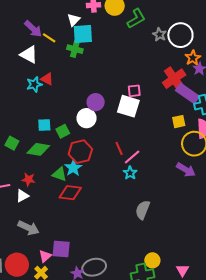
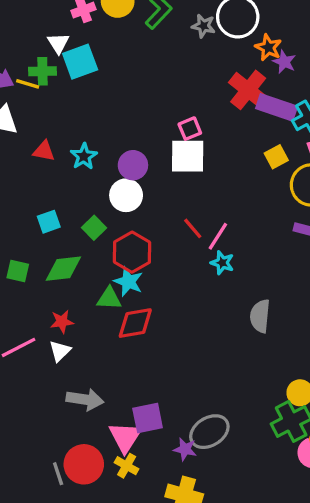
green cross: (75, 49) -> (43, 71), moved
cyan star: (34, 84) -> (84, 156), moved
cyan square: (44, 125) -> (49, 222), moved
pink triangle: (45, 256) -> (125, 437), size x1.5

